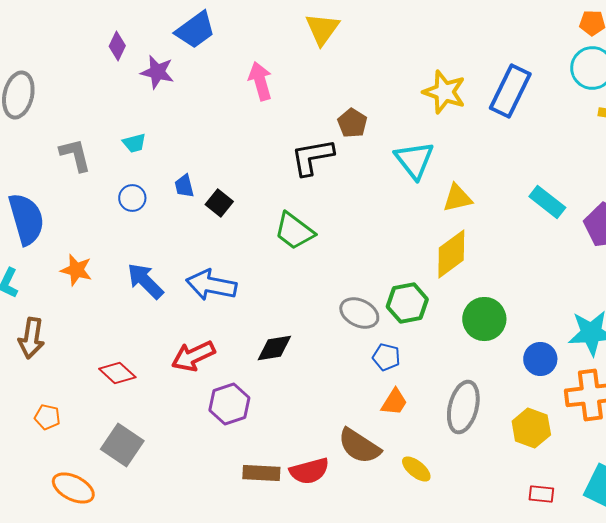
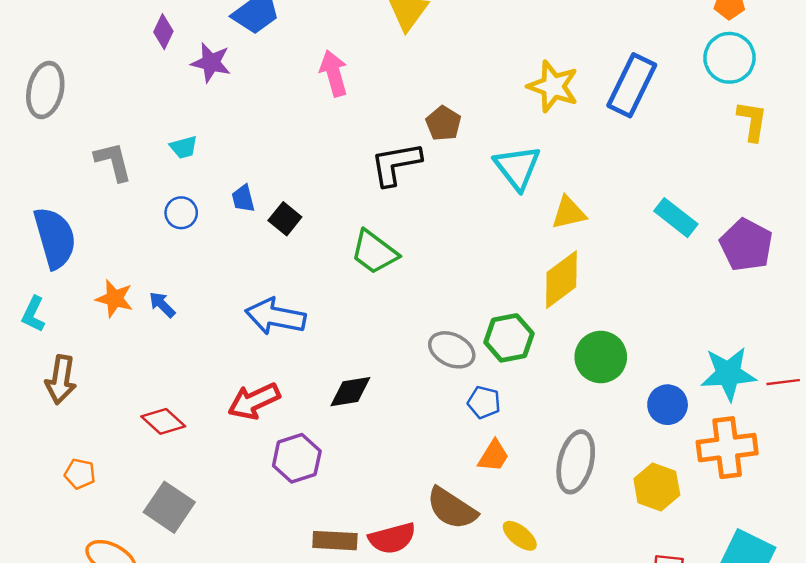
blue arrow: (145, 281) -> (162, 305), moved, size x0.6

